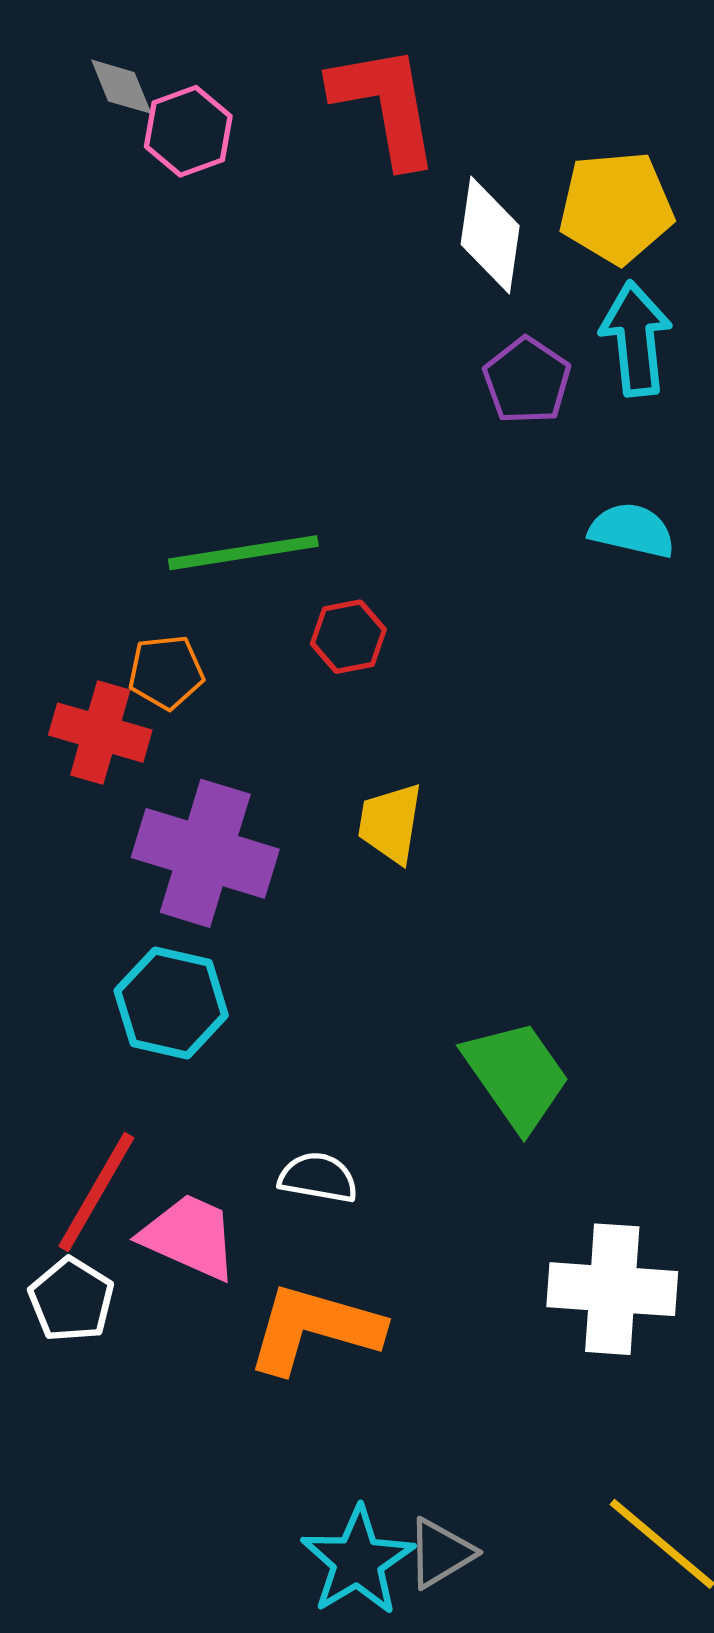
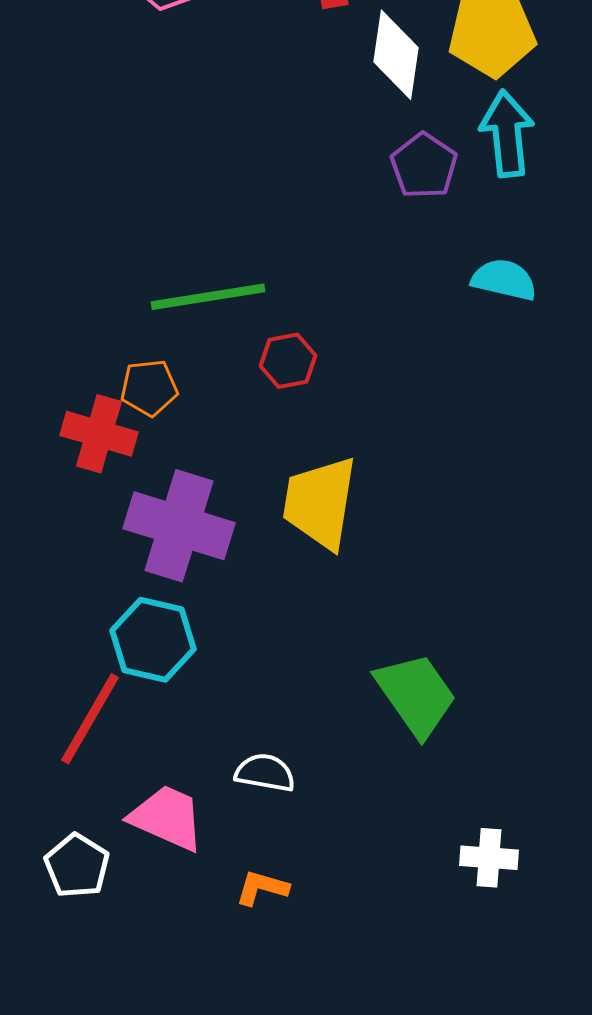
yellow trapezoid: (390, 823) -> (320, 503), size x1.5
red line: (96, 1192) -> (90, 719), moved
white cross: (612, 1289) -> (489, 858), size x0.6
orange L-shape: (314, 1329) -> (262, 888), size x0.5

